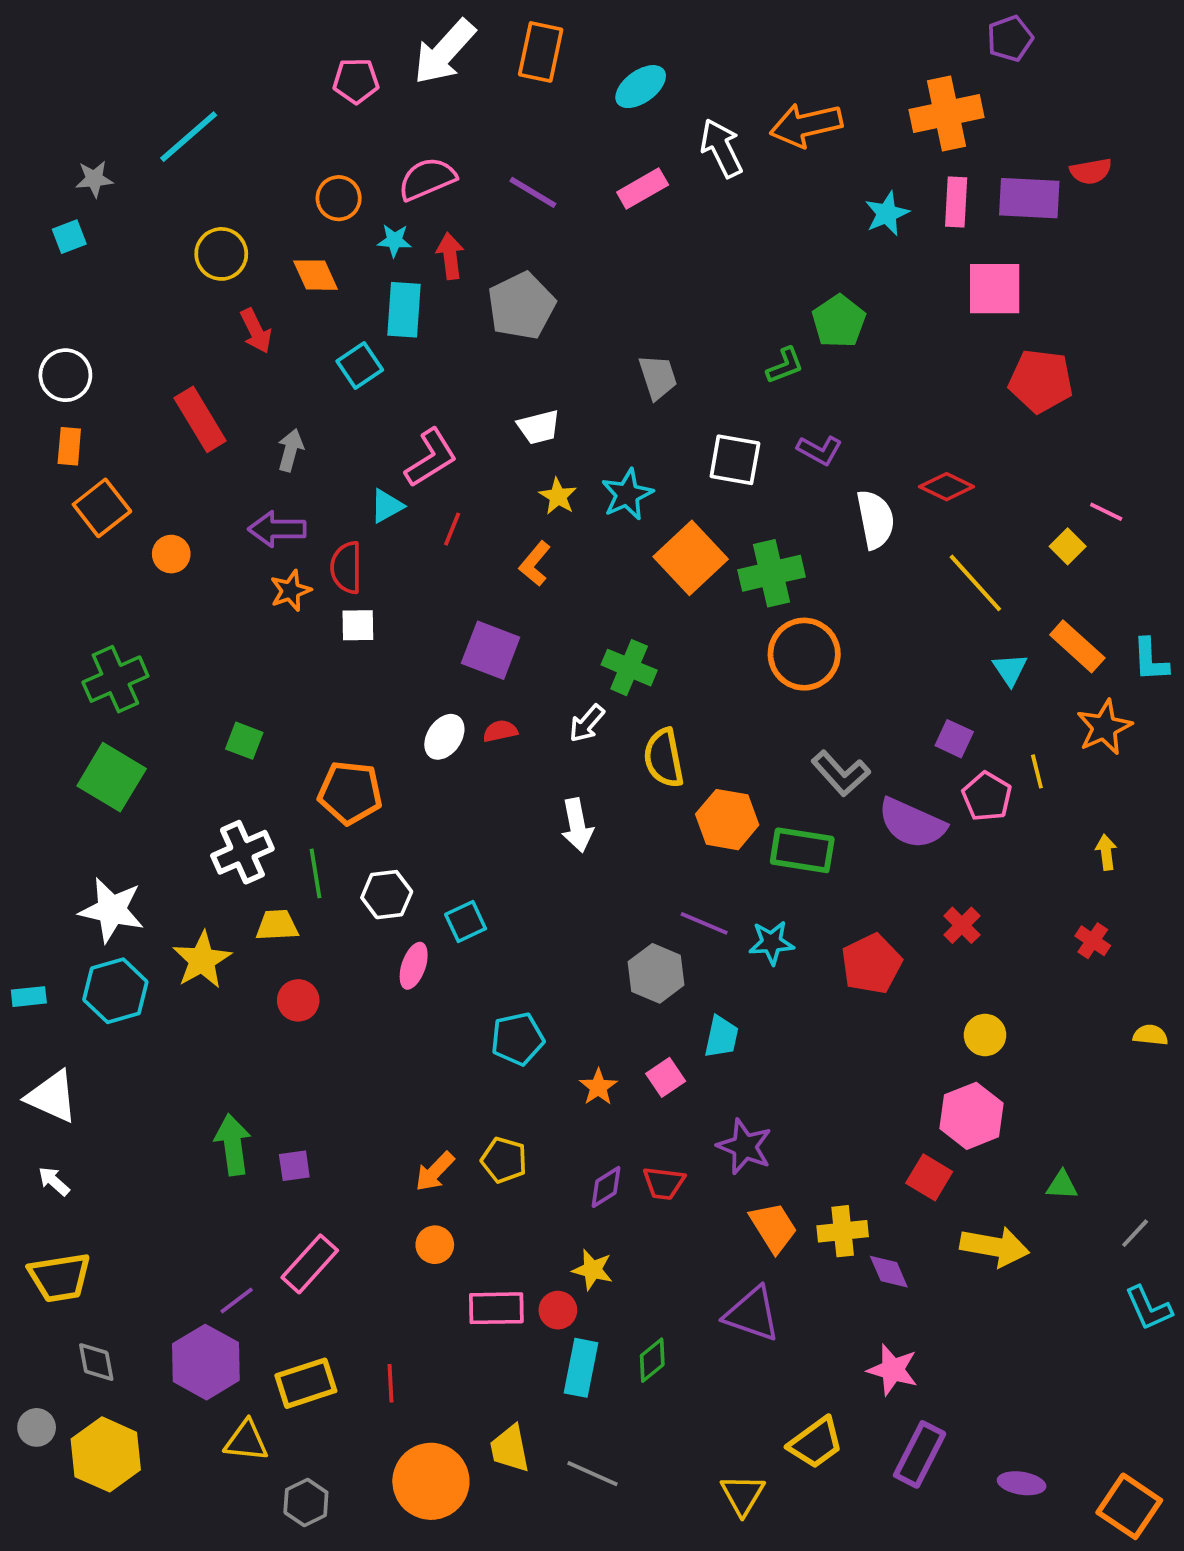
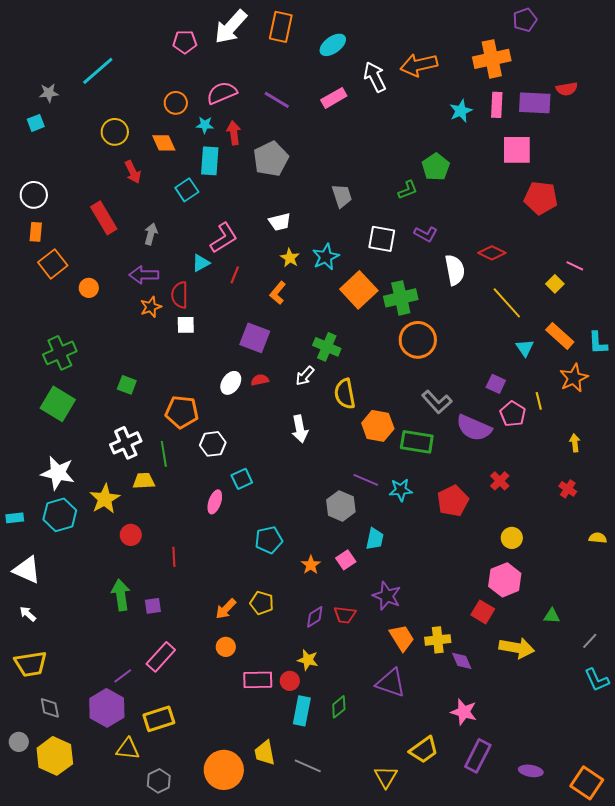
white hexagon: (387, 895) -> (213, 444), moved
red circle: (298, 1000) -> (131, 535), moved
red line: (391, 1383) -> (174, 557), moved

